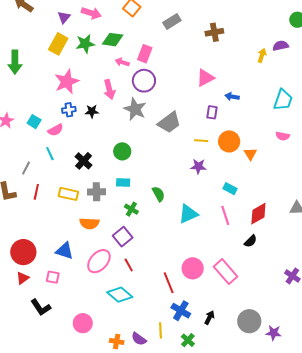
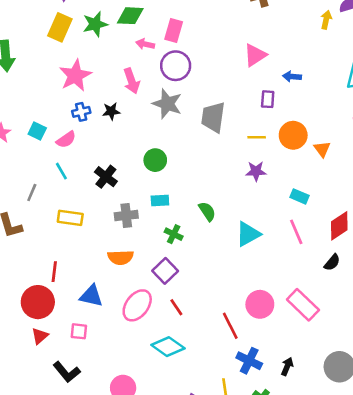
gray trapezoid: (169, 122) -> (213, 117), turned 140
red line: (36, 192) -> (54, 272), moved
yellow rectangle: (68, 194) -> (70, 218), moved

